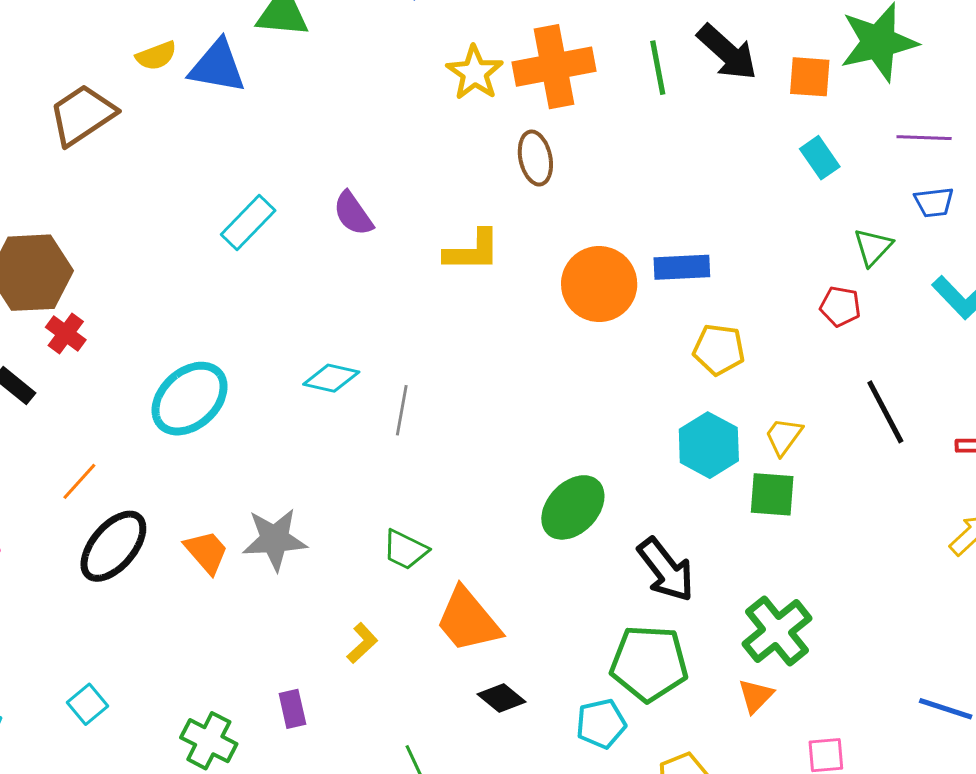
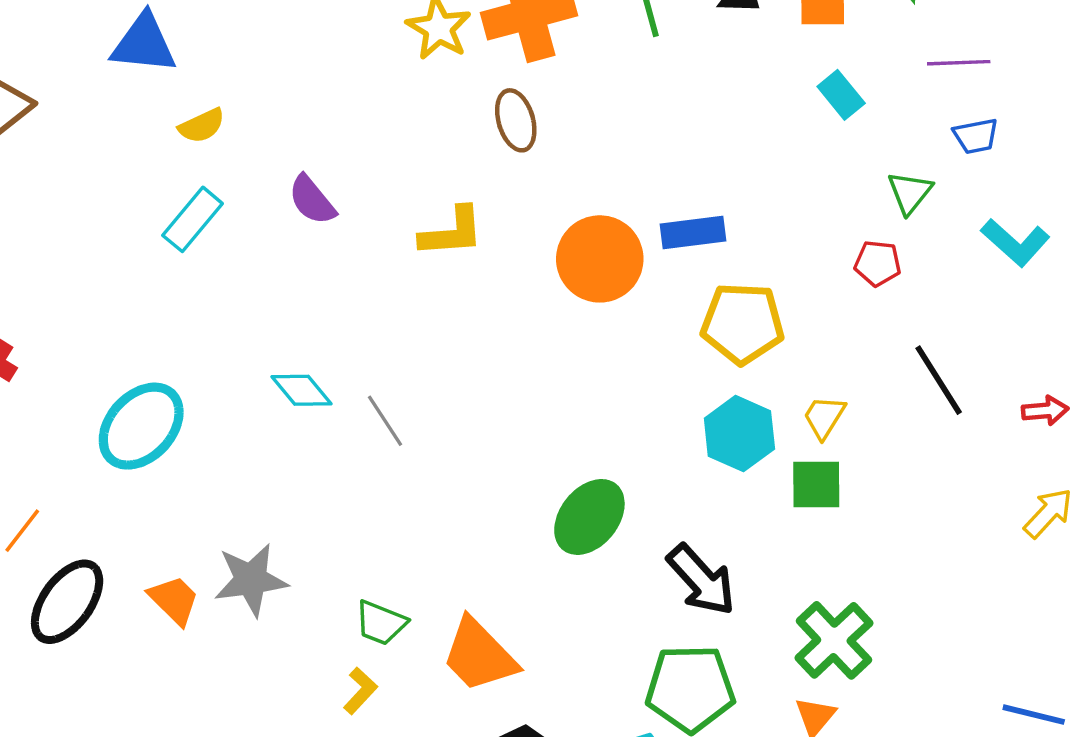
yellow semicircle: (156, 56) -> (202, 126), moved
yellow pentagon: (719, 350) -> (743, 323), size x1.4
cyan diamond: (331, 378) -> (301, 390), turned 42
gray line: (402, 410) -> (385, 421), turned -39
green trapezoid: (405, 550) -> (381, 623), moved

